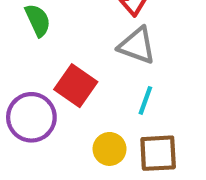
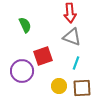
red square: (76, 86) -> (43, 56), turned 36

